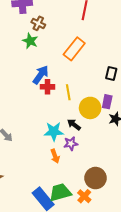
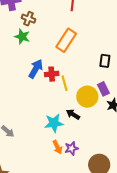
red cross: (47, 87) -> (52, 74), moved
purple rectangle: (107, 102) -> (103, 89), turned -32
purple star: (71, 144) -> (71, 148), moved

